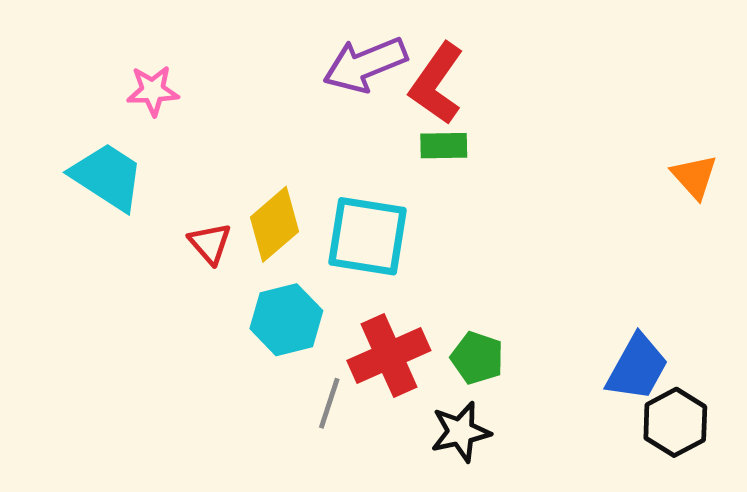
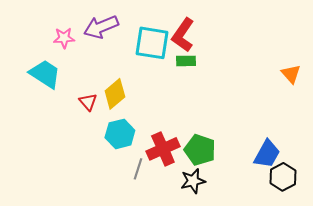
purple arrow: (365, 64) -> (101, 27), moved
cyan square: (367, 236) -> (152, 43), moved
green pentagon: (477, 358) -> (200, 150), size x1.4

